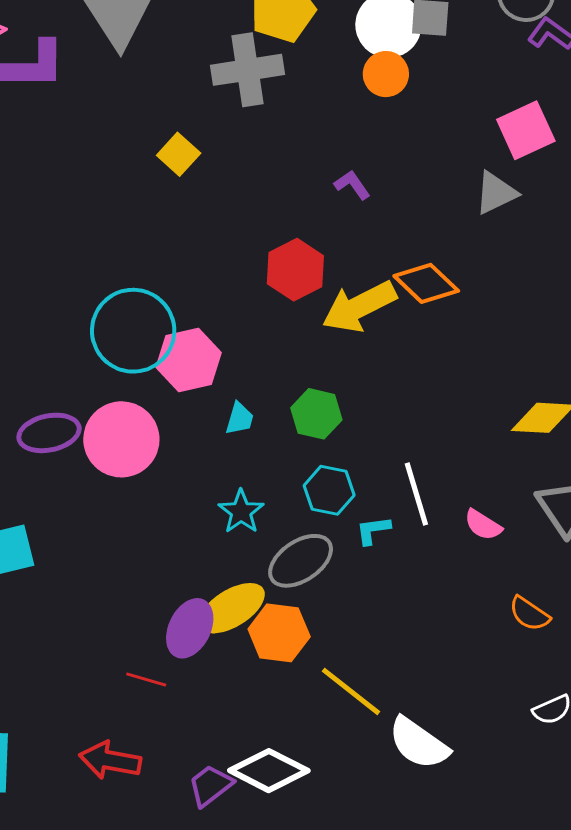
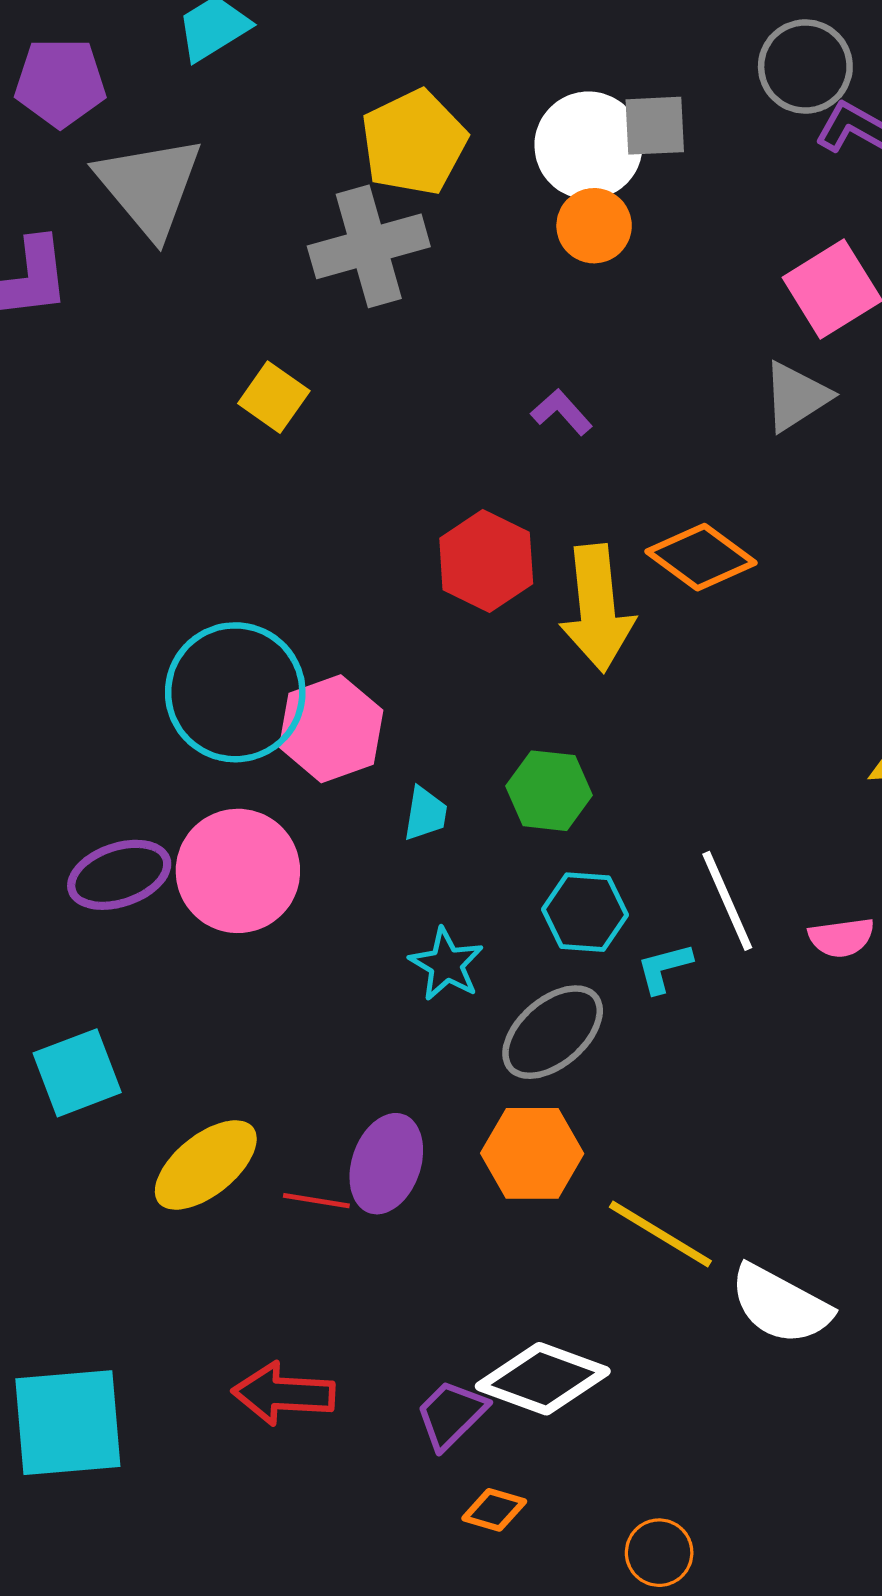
yellow arrow: (359, 307) -> (597, 608), turned -62
pink semicircle: (483, 525) -> (841, 937), turned -33
yellow ellipse: (232, 608) -> (206, 1165), moved
red line: (146, 679) -> (316, 1201), moved

